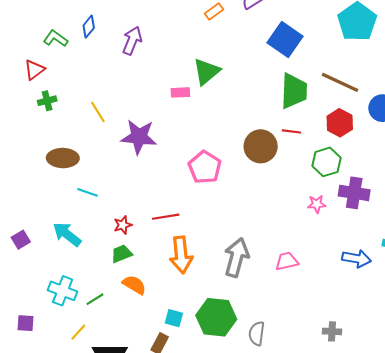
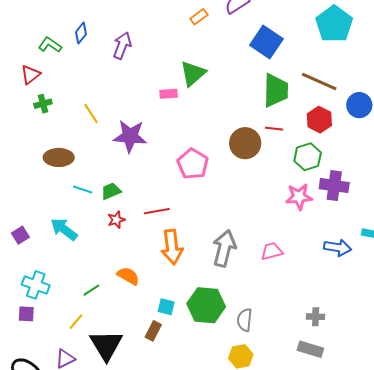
pink star: (317, 204) -> (299, 197), size x1.5
green trapezoid: (122, 254) -> (111, 191), moved
cyan cross: (63, 291) -> (36, 285), moved

